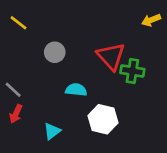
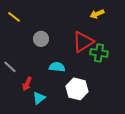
yellow arrow: (151, 20) -> (97, 14), moved
red triangle: (111, 56) -> (83, 42), turned 40
red arrow: (16, 114) -> (27, 84), moved

